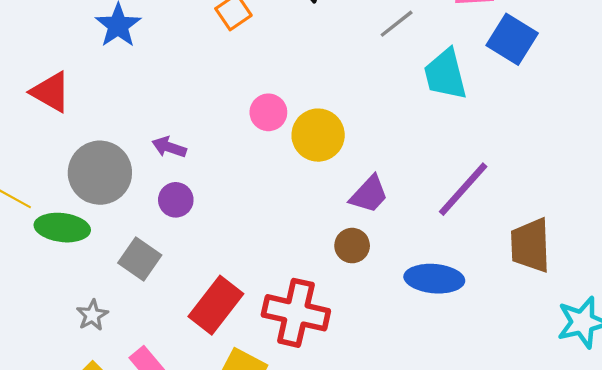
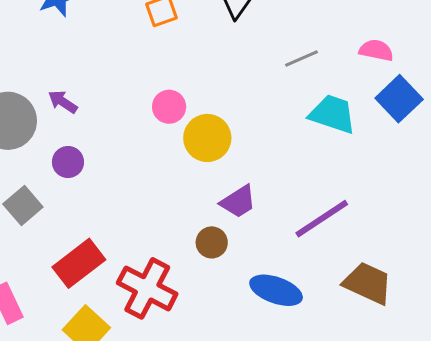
cyan trapezoid: (445, 74) -> (333, 114), turned 108
purple arrow: (169, 147) -> (63, 102), moved
brown trapezoid: (530, 245) -> (368, 283), turned 102

